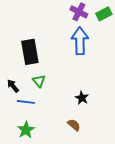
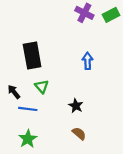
blue arrow: (80, 41) -> (88, 61), moved, size x0.6
black star: (82, 98) -> (76, 106), moved

